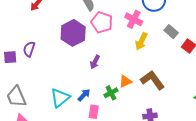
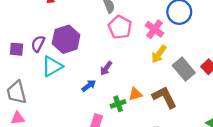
gray rectangle: (171, 32) -> (184, 69), moved, size x1.5
purple hexagon: (73, 33) -> (66, 39), moved
blue arrow: (84, 95) -> (89, 86), moved
cyan triangle: (60, 98) -> (52, 66), moved

